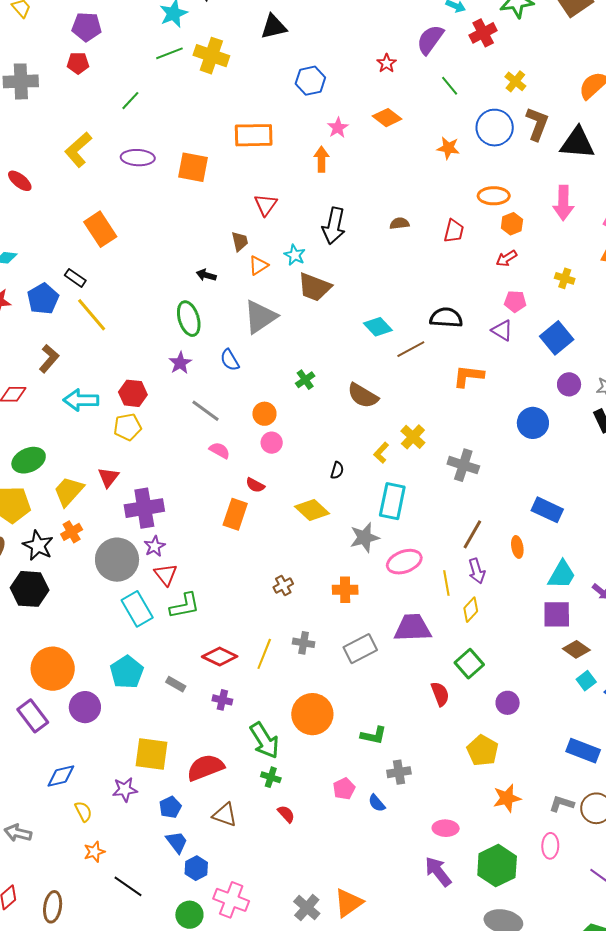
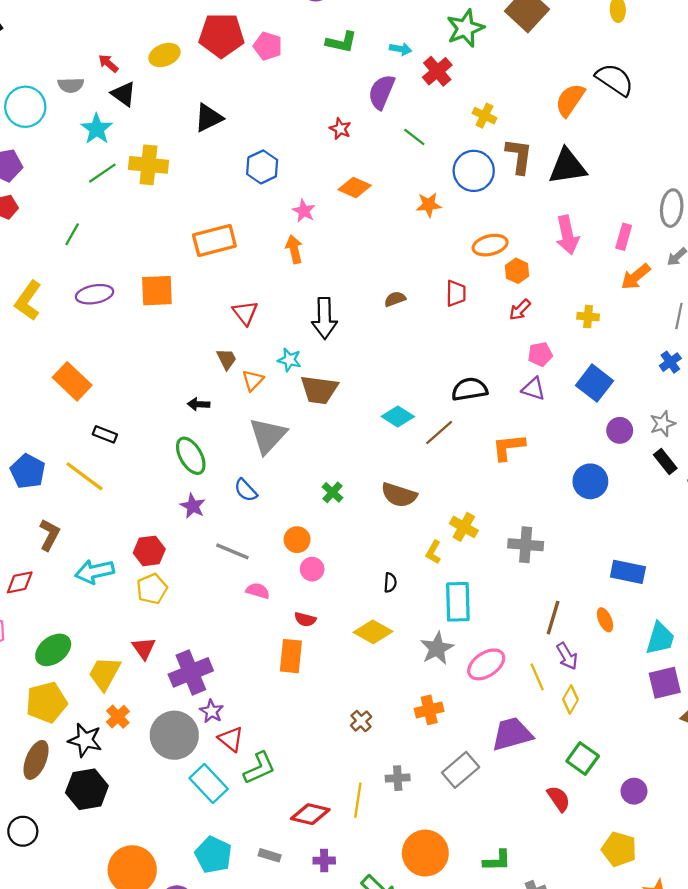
black rectangle: (75, 278) -> (105, 434), moved

